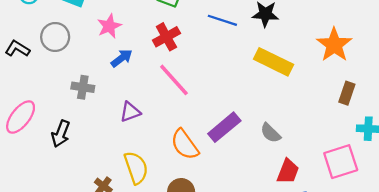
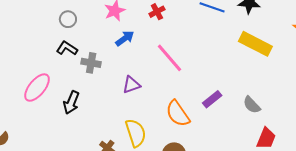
gray circle: (55, 37) -> (68, 19), size x0.7
red cross: (166, 37) -> (157, 12), moved, size x0.7
black L-shape: (17, 49) -> (67, 48), moved
purple rectangle: (224, 127) -> (212, 99), size x0.7

